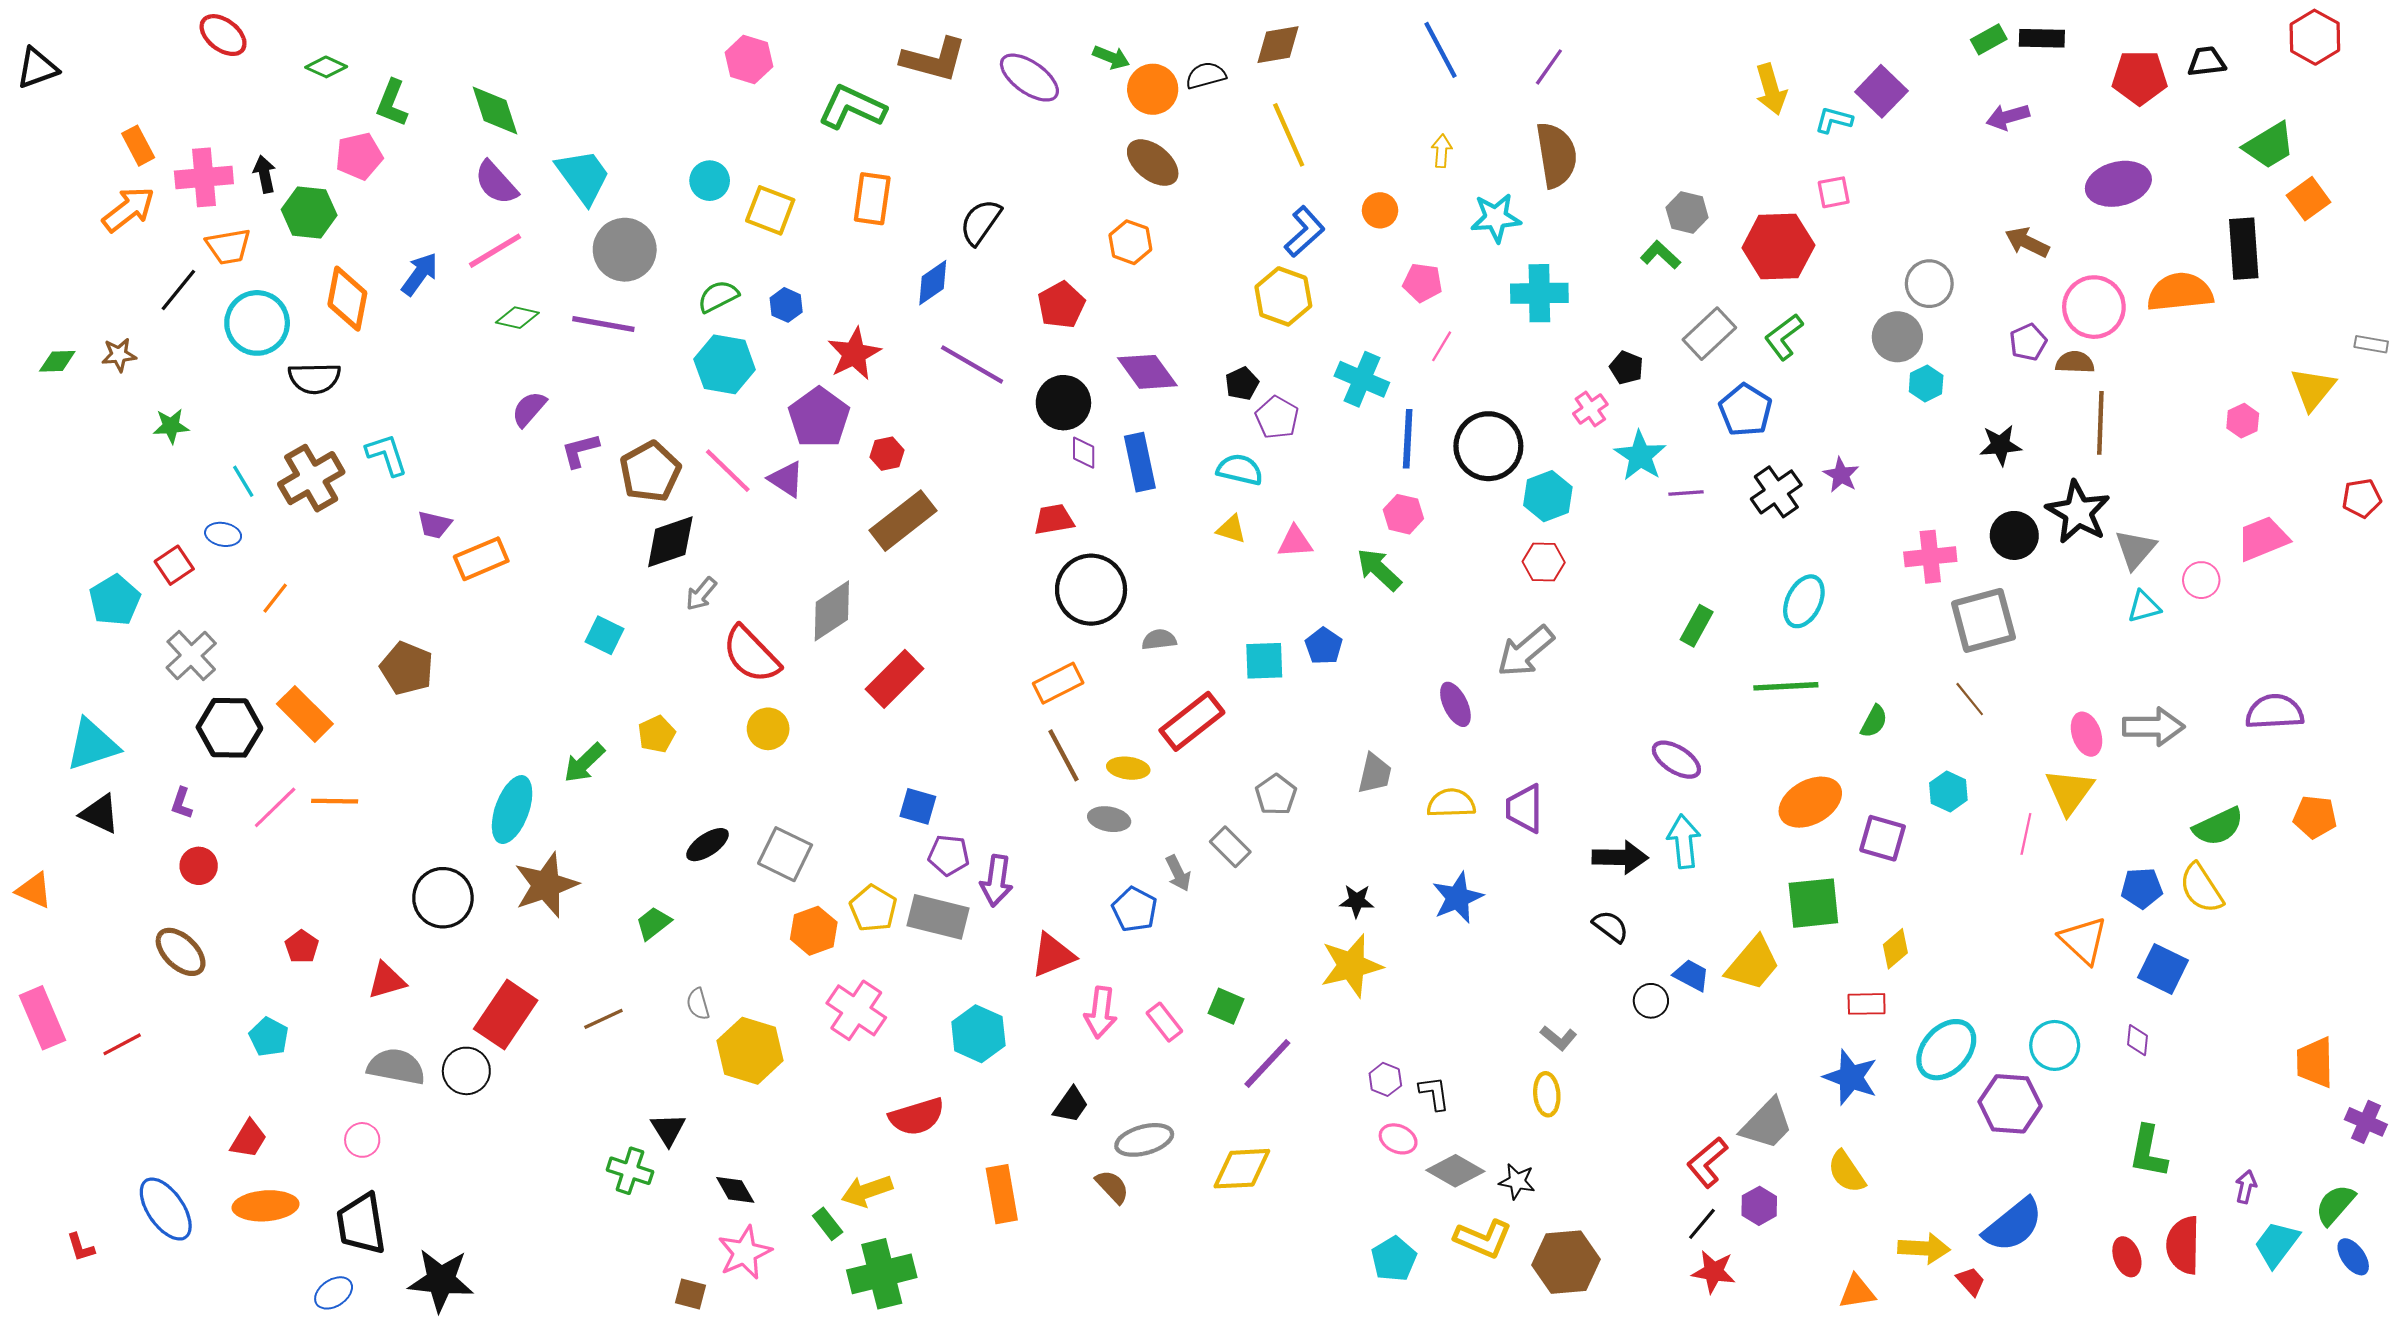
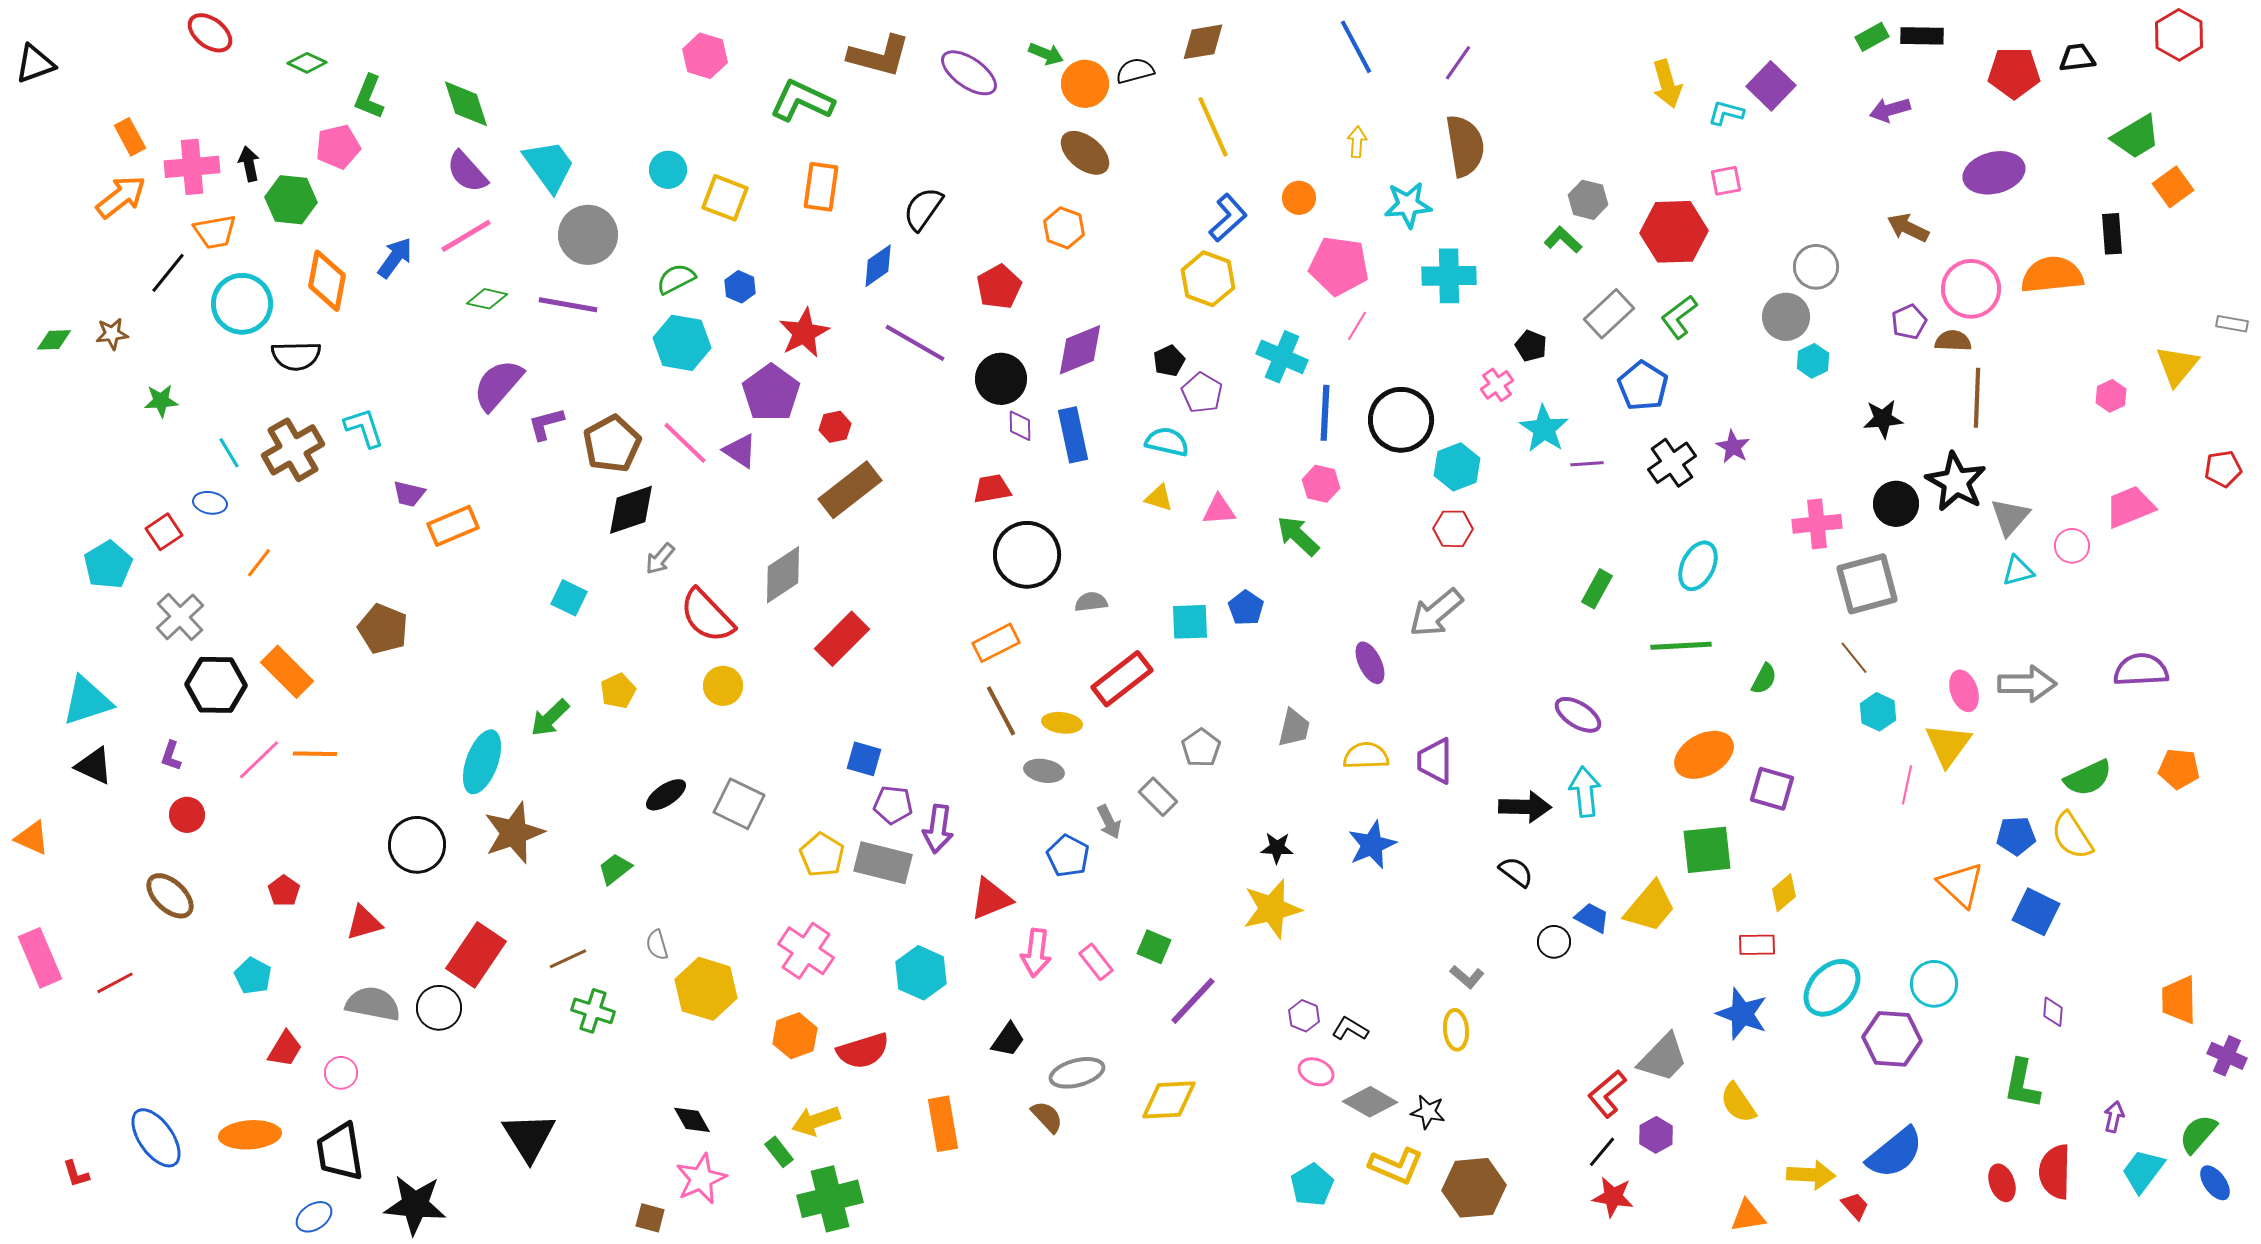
black rectangle: (2244, 249) -> (2112, 234), size x0.7
pink pentagon: (1423, 283) -> (1339, 266), size x1.6
purple diamond: (1147, 372) -> (1080, 350), turned -76
purple semicircle: (529, 409) -> (498, 385), size x1.5
cyan hexagon: (1948, 791) -> (1878, 712), moved
orange hexagon: (814, 931) -> (795, 1036), moved
purple diamond: (2138, 1040) -> (2053, 1012), moved
black L-shape: (1434, 1093) -> (1350, 1029), turned -51
black triangle: (668, 1129) -> (529, 1137), moved, size x1.6
red trapezoid: (249, 1139) -> (285, 1049), moved
green cross: (630, 1171) -> (593, 1011), moved

